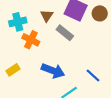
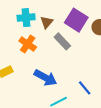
cyan cross: (18, 22) -> (26, 18), moved

